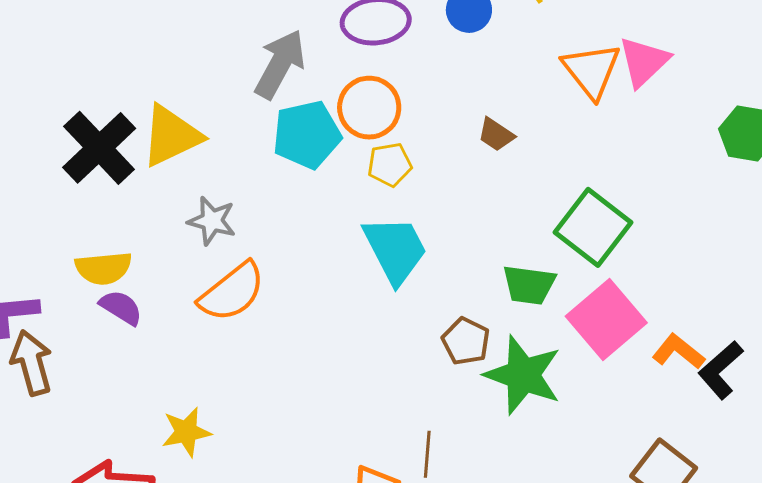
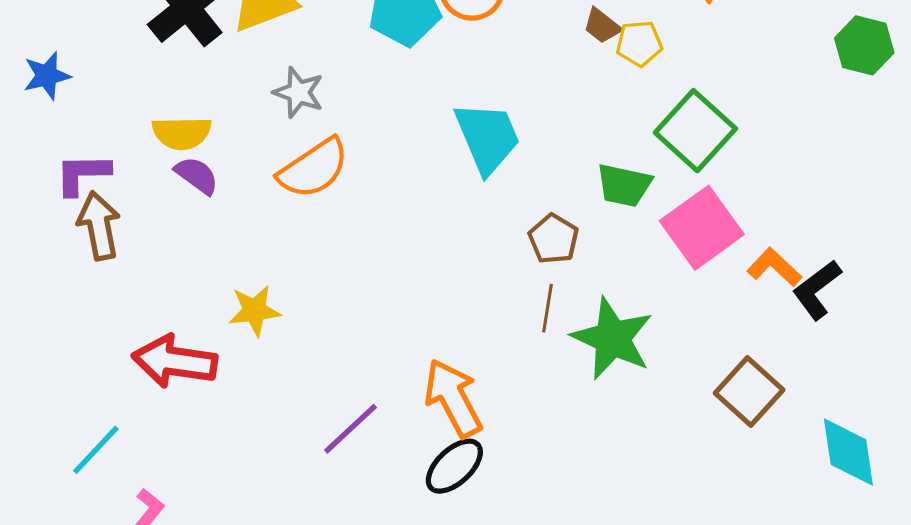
yellow pentagon: (390, 165) -> (639, 43), moved
green star: (523, 375) -> (612, 338), moved
brown line: (427, 454) -> (547, 308), moved

